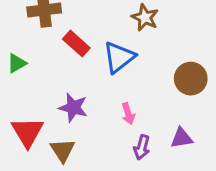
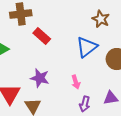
brown star: (145, 18) -> (101, 19), moved
blue triangle: (119, 57) -> (87, 47), moved

